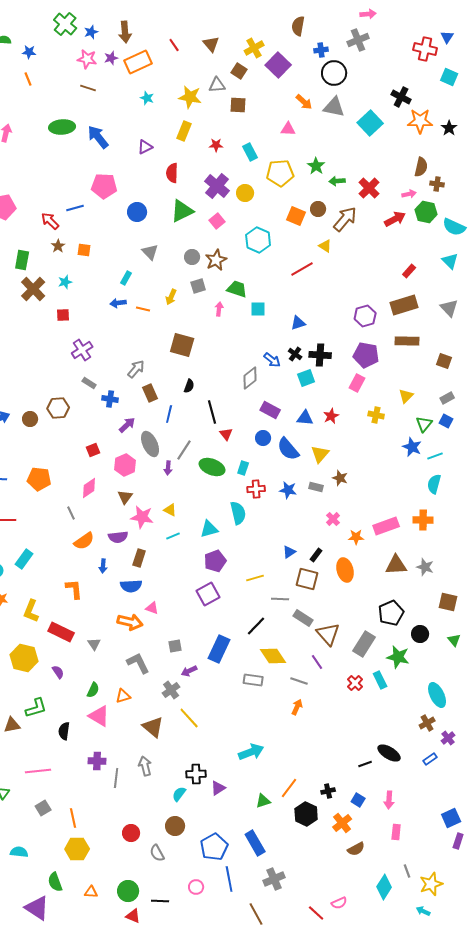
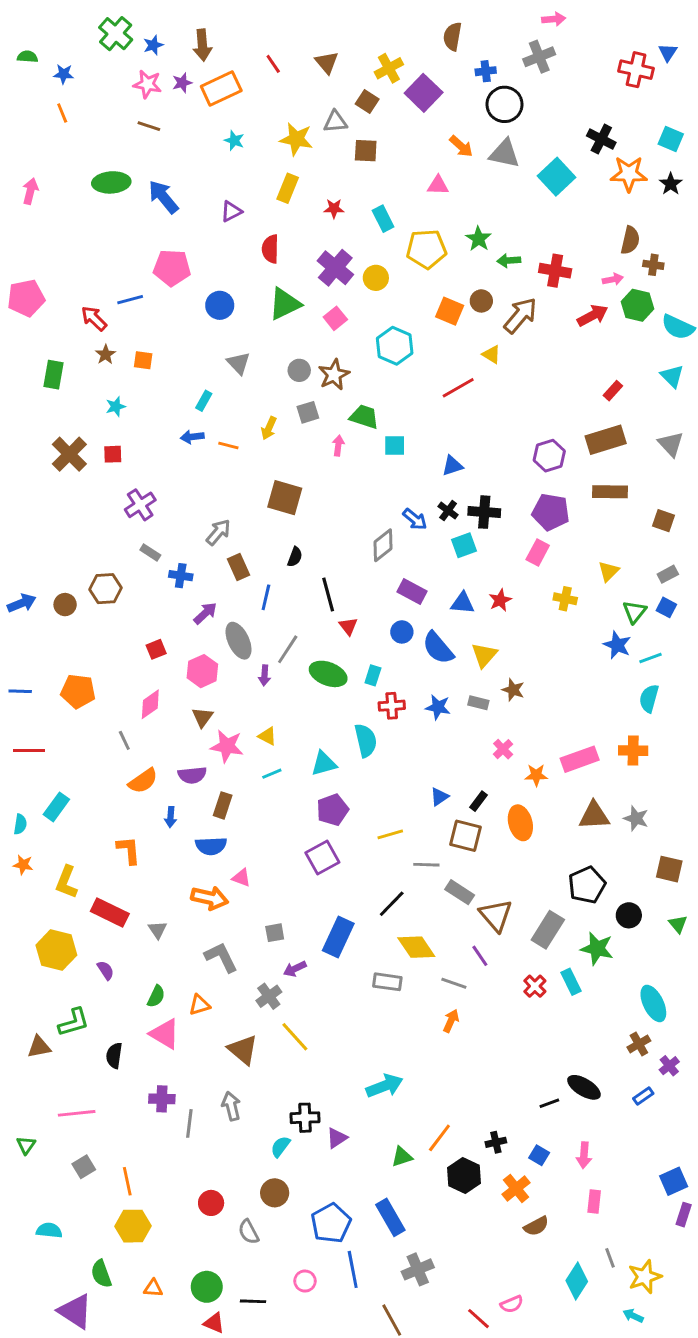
cyan square: (449, 77) -> (671, 139), moved
red cross: (369, 188) -> (555, 271), turned -35
brown cross: (33, 289) -> (69, 454), moved

